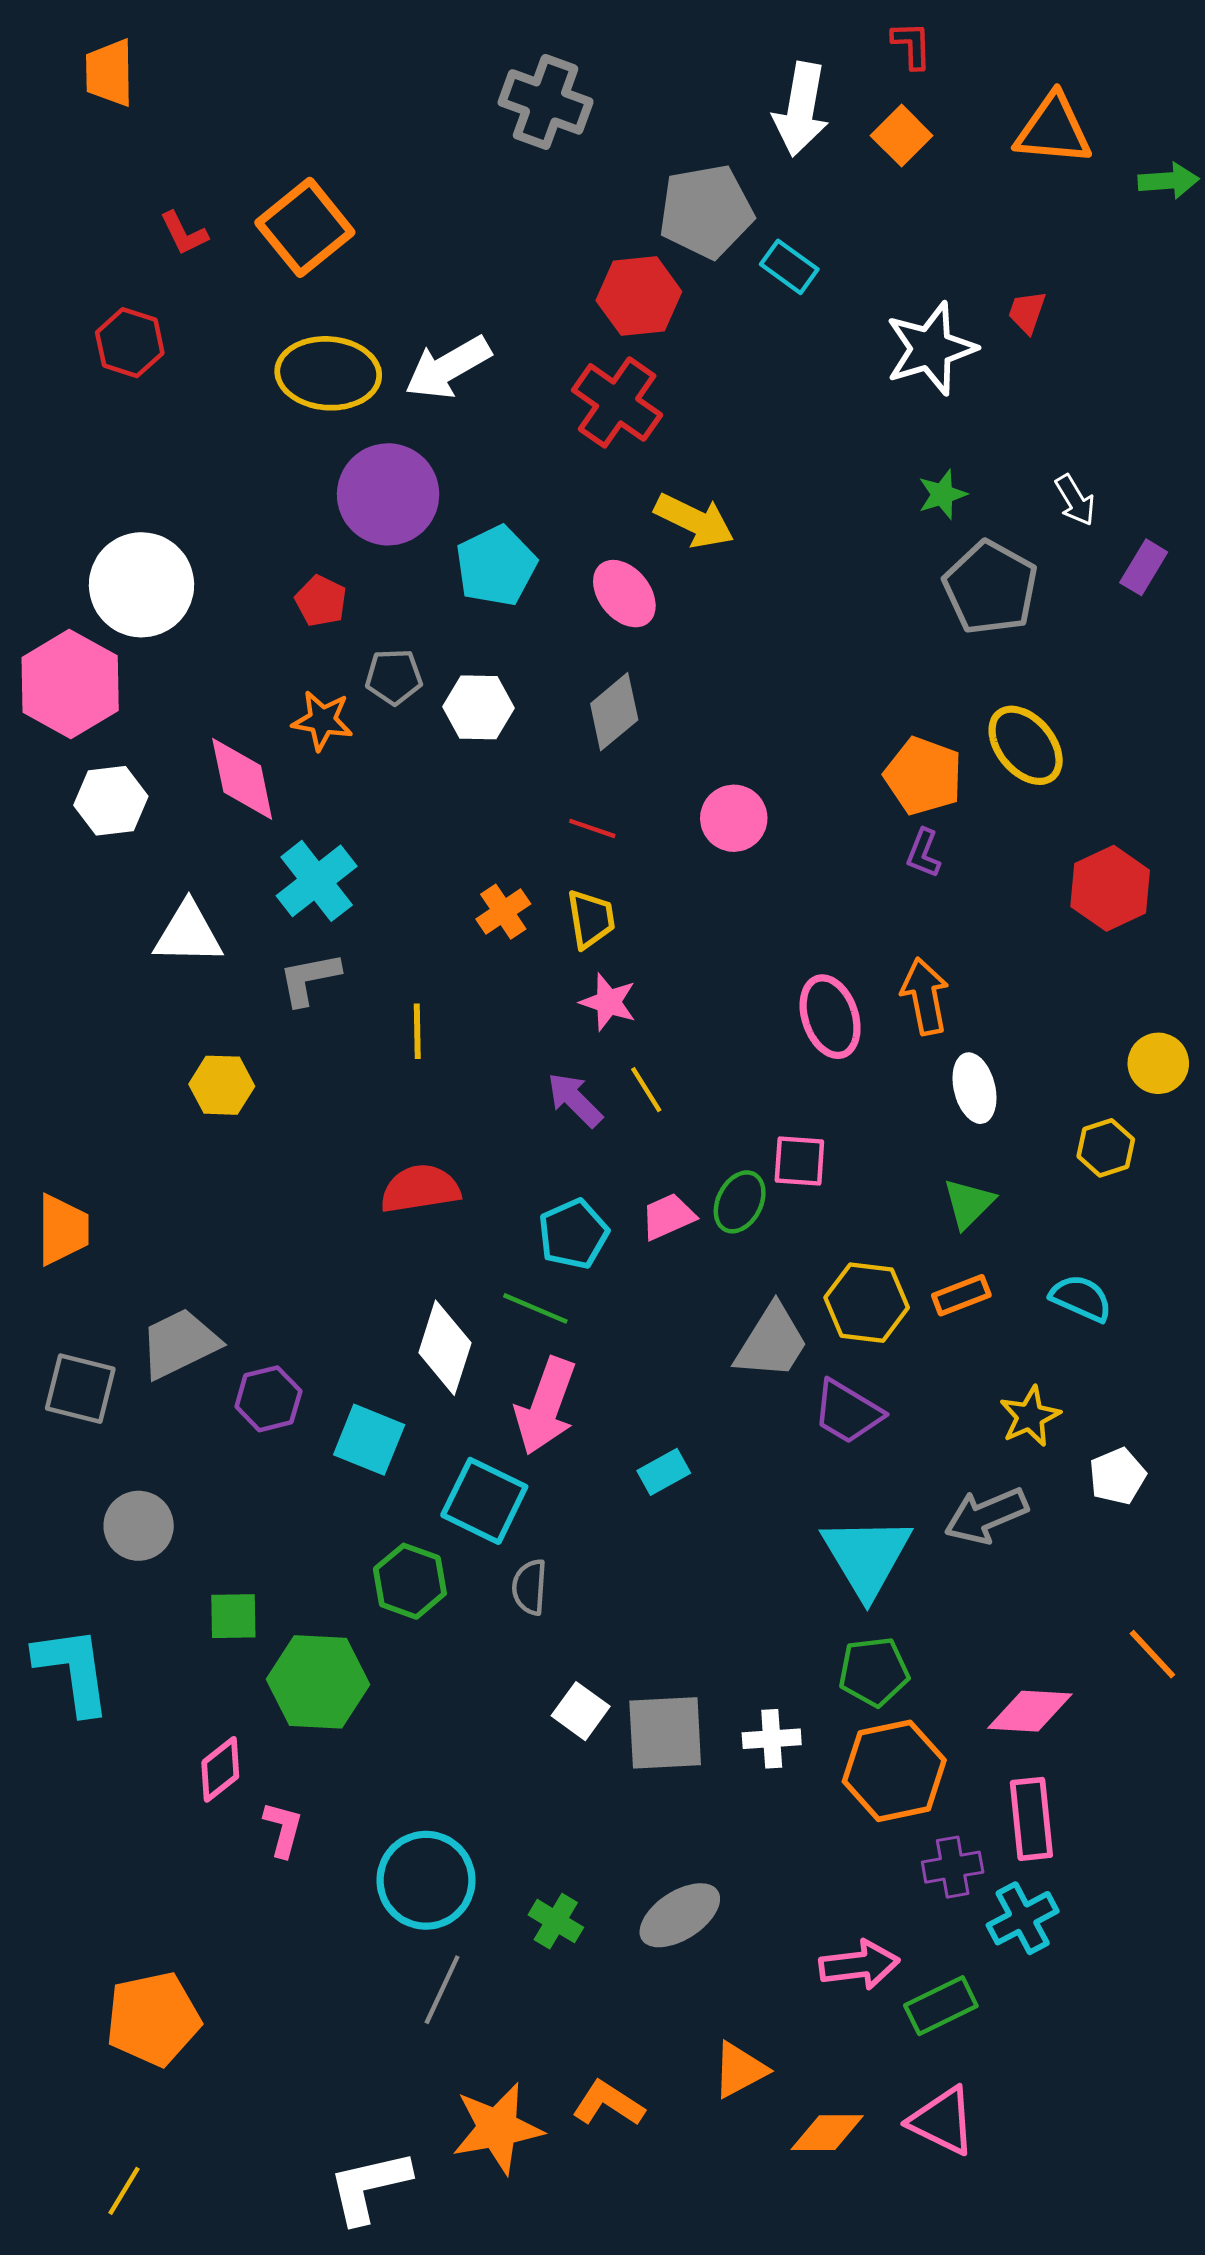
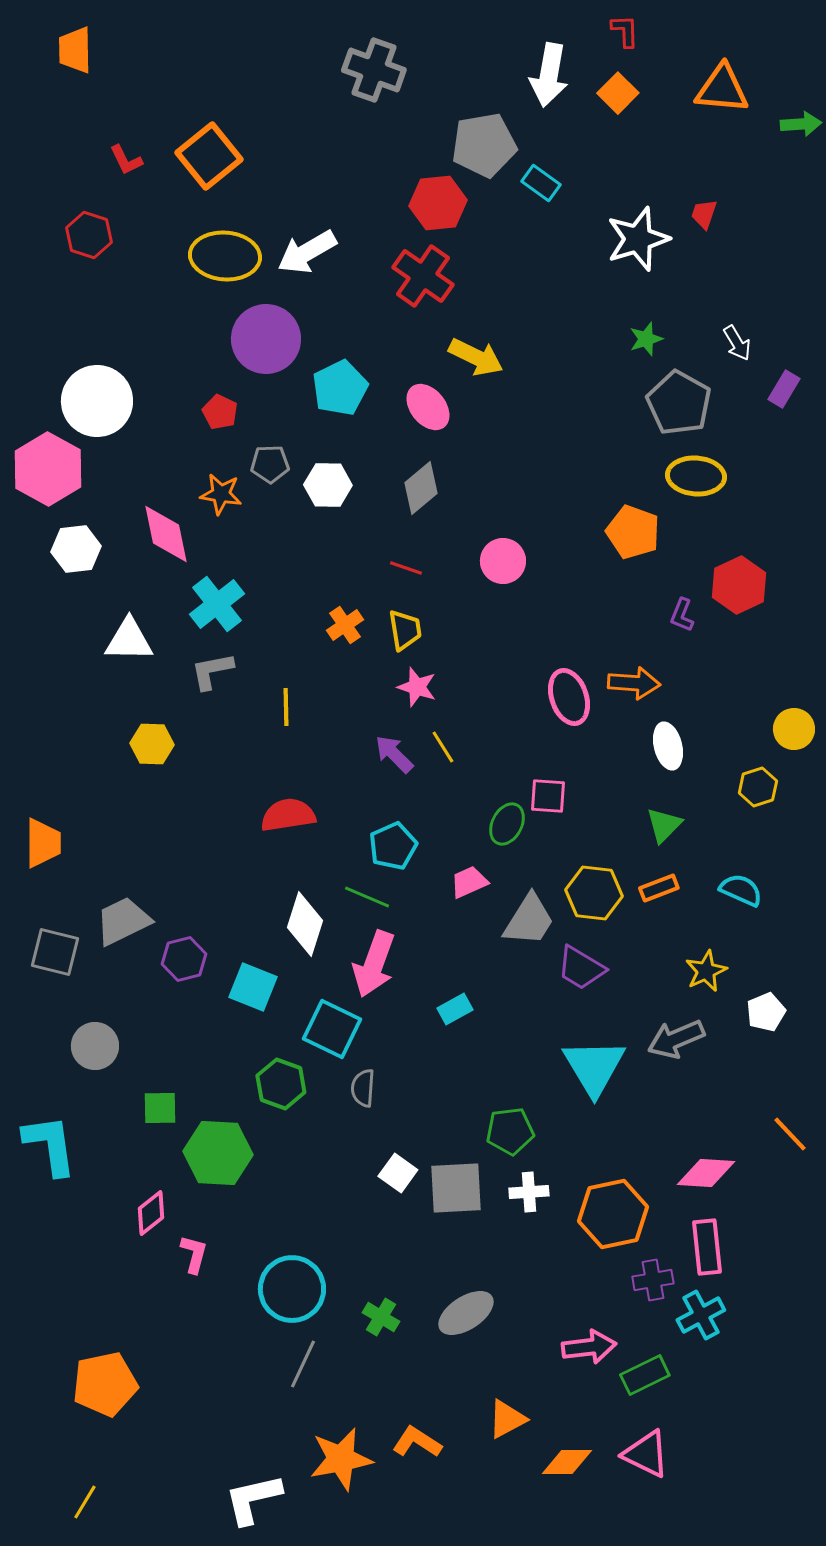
yellow ellipse: (1026, 745) -> (696, 476), moved, turned -46
purple L-shape: (923, 853) -> (682, 615), moved
red hexagon: (1110, 888) -> (739, 585), moved
orange arrow: (925, 996) -> (634, 683), turned 105
pink trapezoid: (668, 1216) -> (469, 882), moved
green pentagon: (874, 1672) -> (510, 1131), moved

